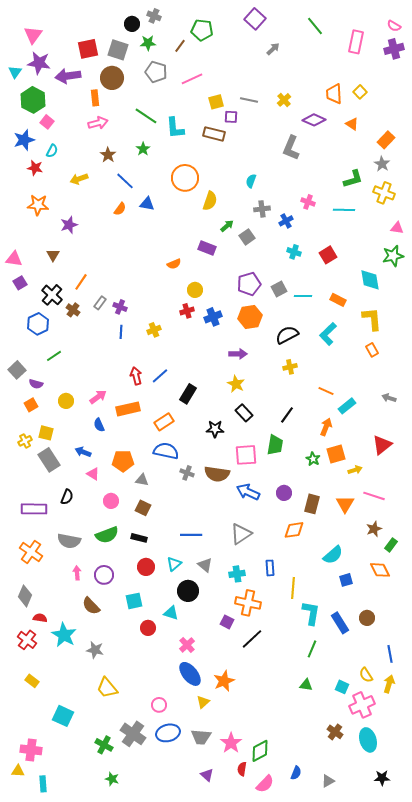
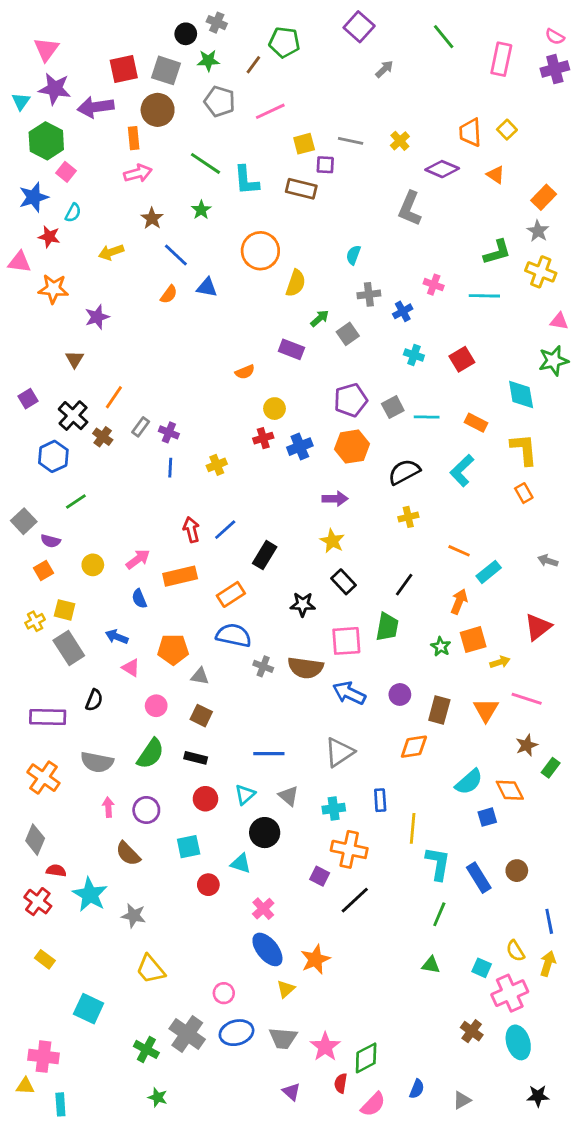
pink triangle: (14, 259) -> (20, 262), moved
green semicircle: (107, 535) -> (151, 754), turned -35
orange diamond: (380, 570) -> (510, 790), moved

